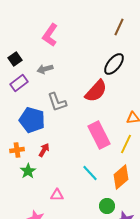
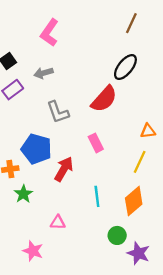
blue pentagon: (32, 120) -> (36, 149), moved
pink rectangle: (99, 135) -> (96, 143), moved, size x0.6
red arrow: (44, 150) -> (64, 169), moved, size x1.5
cyan line: (90, 173) -> (97, 196), turned 36

